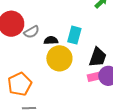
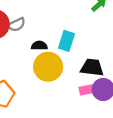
gray semicircle: (32, 32) -> (17, 25), moved
black trapezoid: (98, 57) -> (92, 67), turned -105

